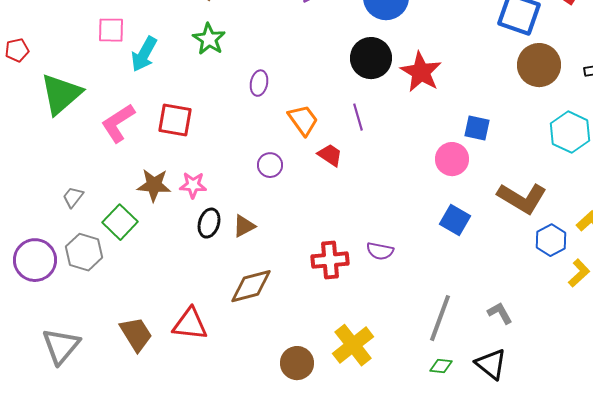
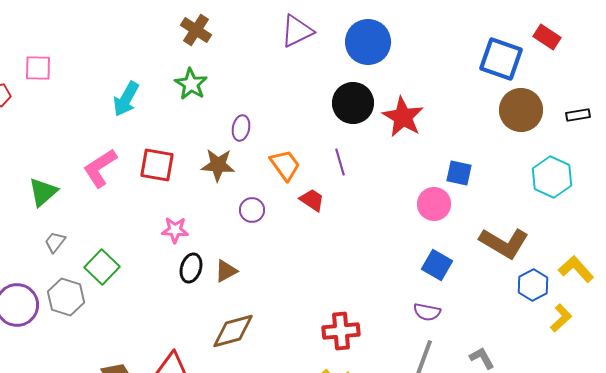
pink square: (111, 30) -> (38, 68), moved
green triangle: (61, 94) -> (43, 192), moved, size x0.7
brown star: (154, 185) -> (218, 165), moved
purple semicircle: (380, 251) -> (427, 312), moved
red cross: (330, 260) -> (341, 331), moved

